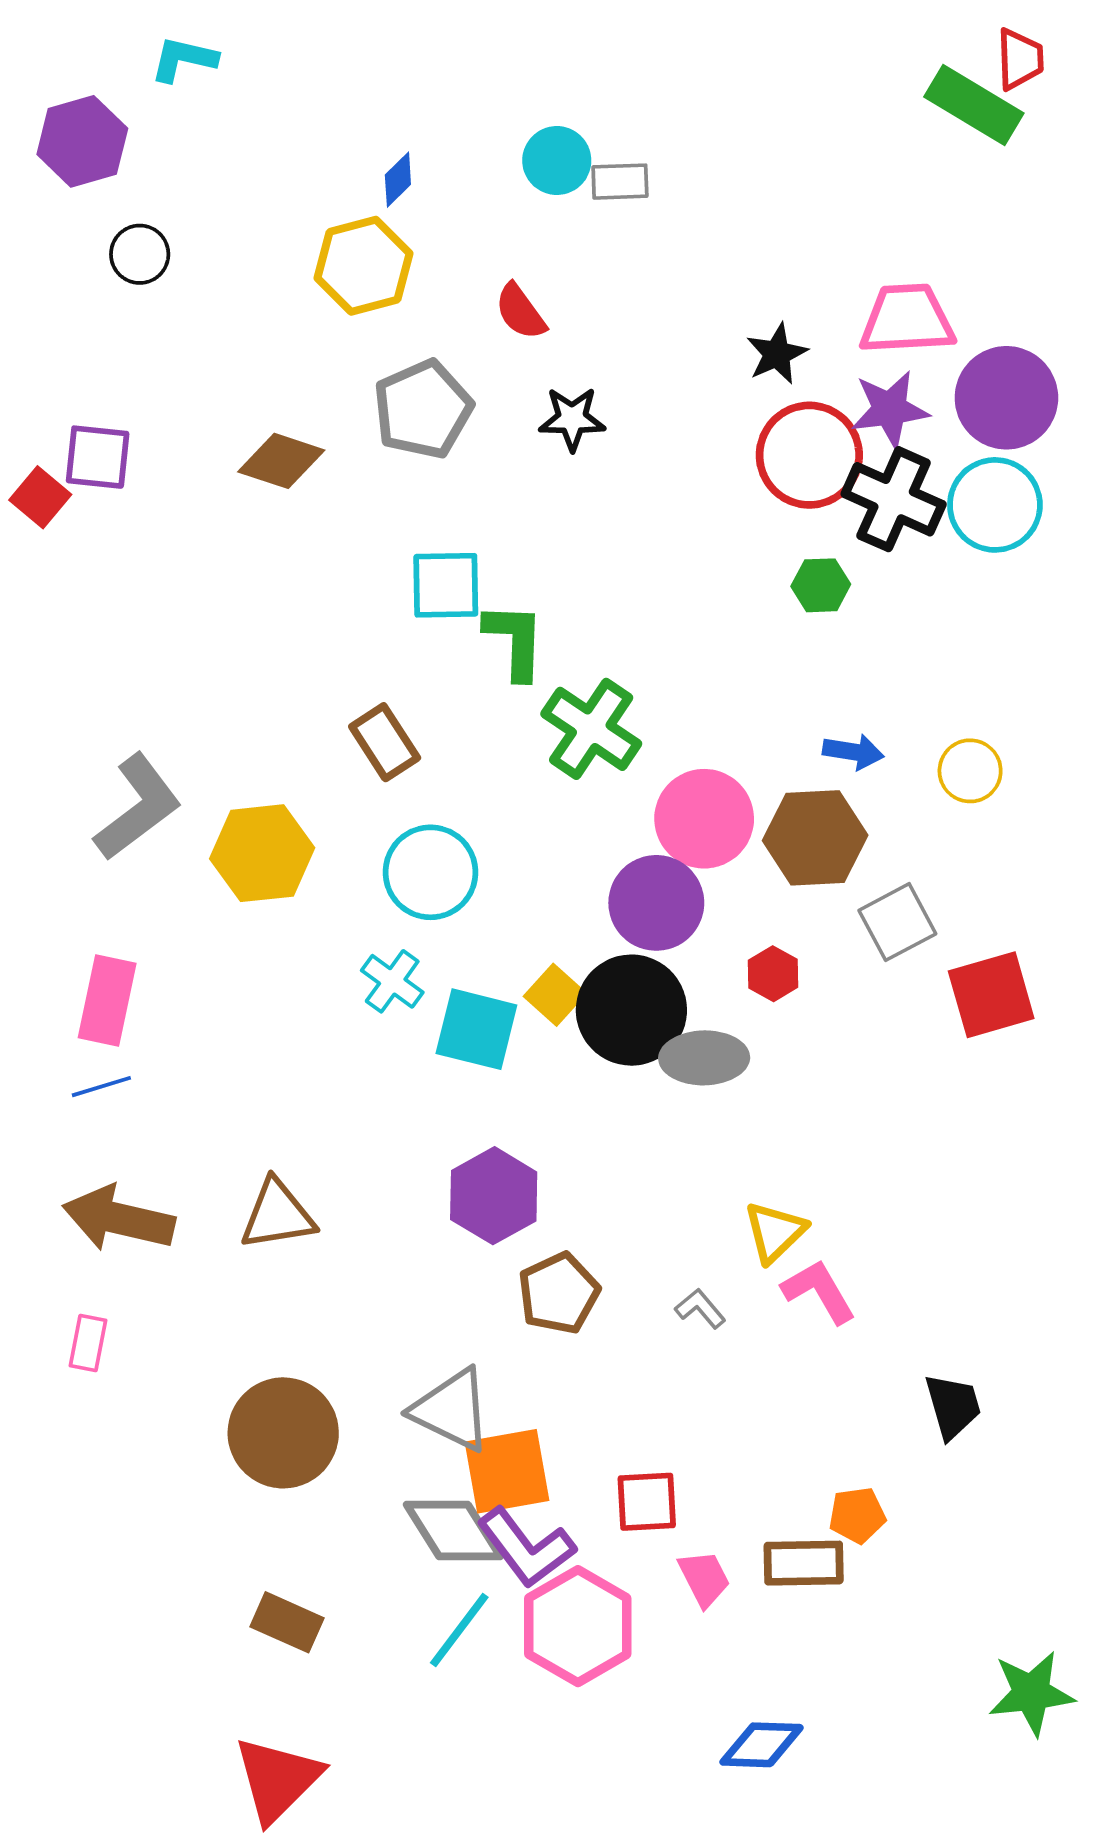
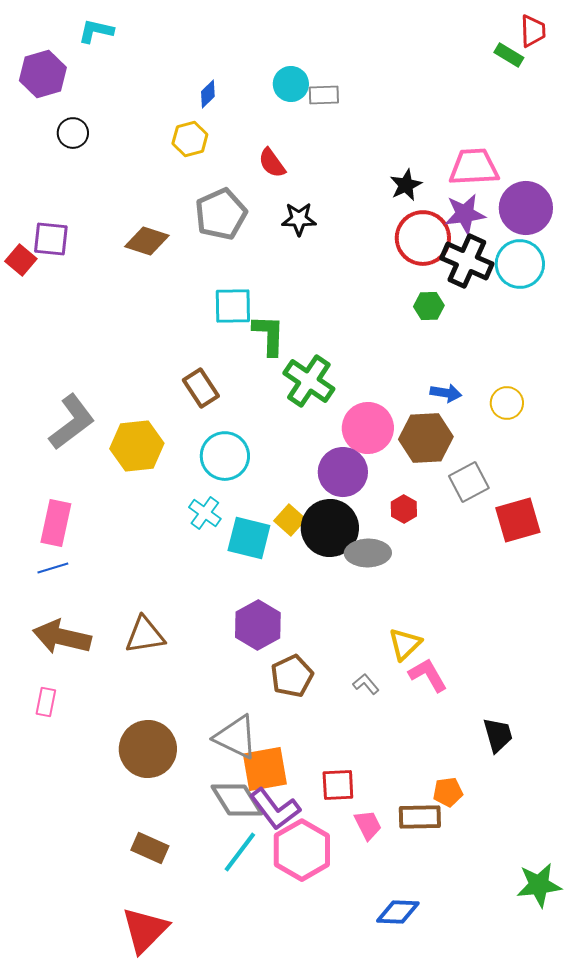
green rectangle: (974, 105) -> (509, 55), size x0.6
yellow hexagon: (364, 266) -> (190, 139), size x0.7

